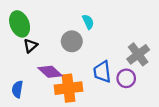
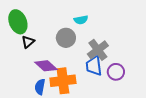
cyan semicircle: (88, 22) -> (81, 20), turned 104
gray cross: (138, 54) -> (98, 50), moved
blue semicircle: (17, 89) -> (40, 87), moved

